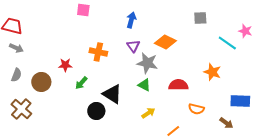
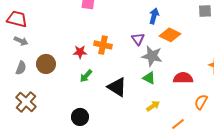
blue arrow: (131, 20) -> (154, 16), moved
red star: (65, 65) -> (80, 52), moved
brown circle: (41, 82) -> (46, 64), moved
orange semicircle: (196, 109) -> (201, 102), turned 105
black circle: (96, 111) -> (80, 117), moved

